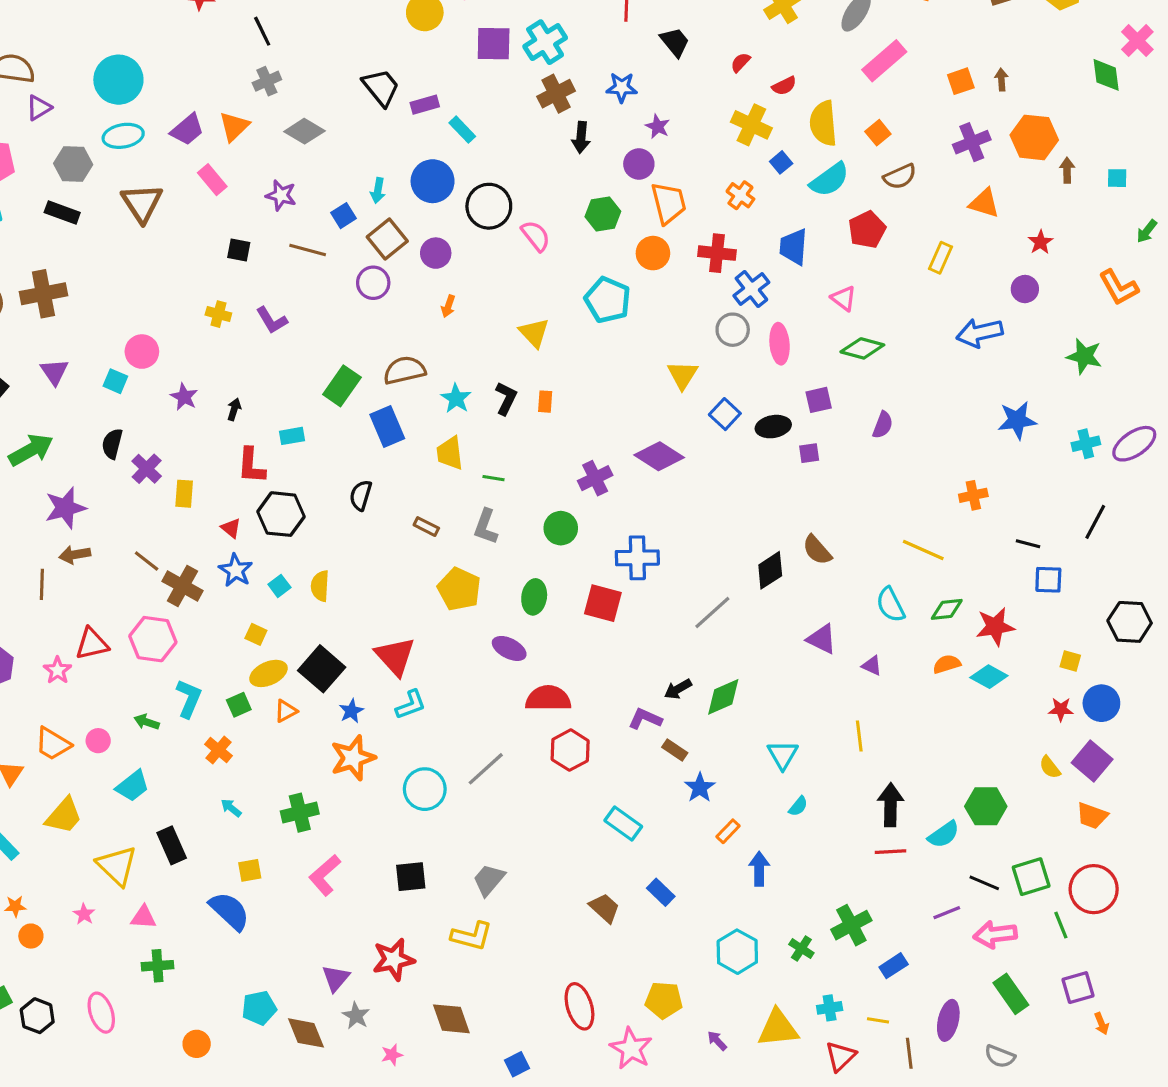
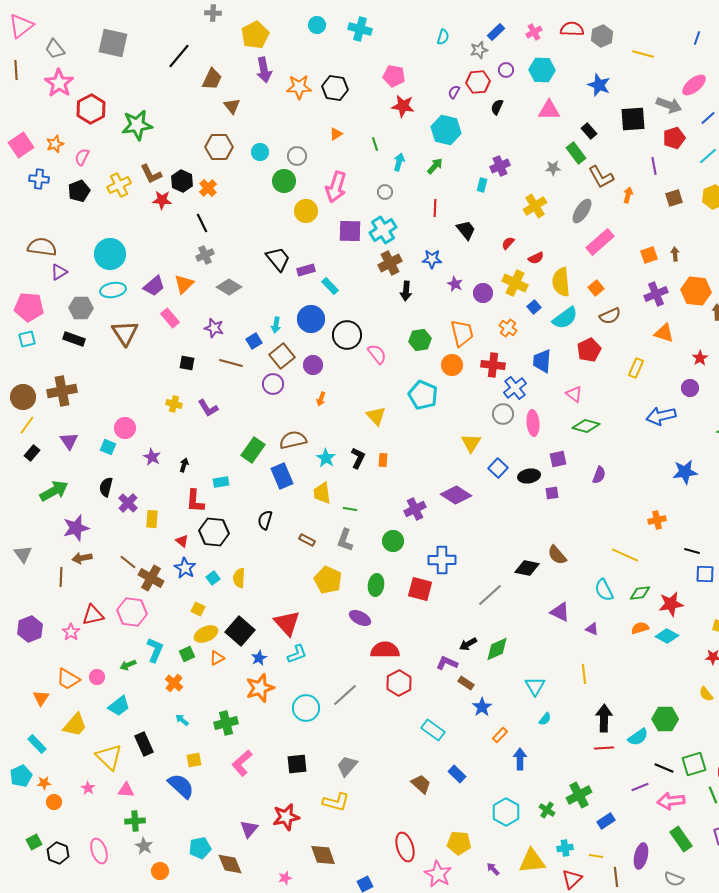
purple circle: (639, 164) -> (483, 293), moved
black diamond: (770, 570) -> (527, 568), turned 45
green arrow: (147, 722) -> (128, 665), turned -42
gray star: (356, 1016) -> (144, 846), moved

